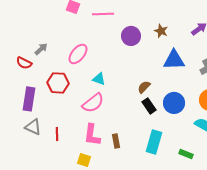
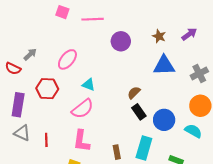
brown star: (161, 31) -> (159, 36), moved
blue circle: (174, 103) -> (164, 120), moved
brown rectangle: (116, 141) -> (117, 152), moved

